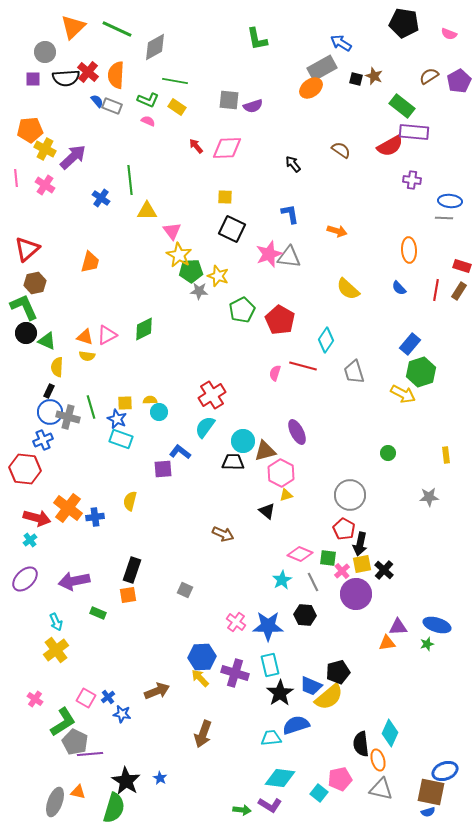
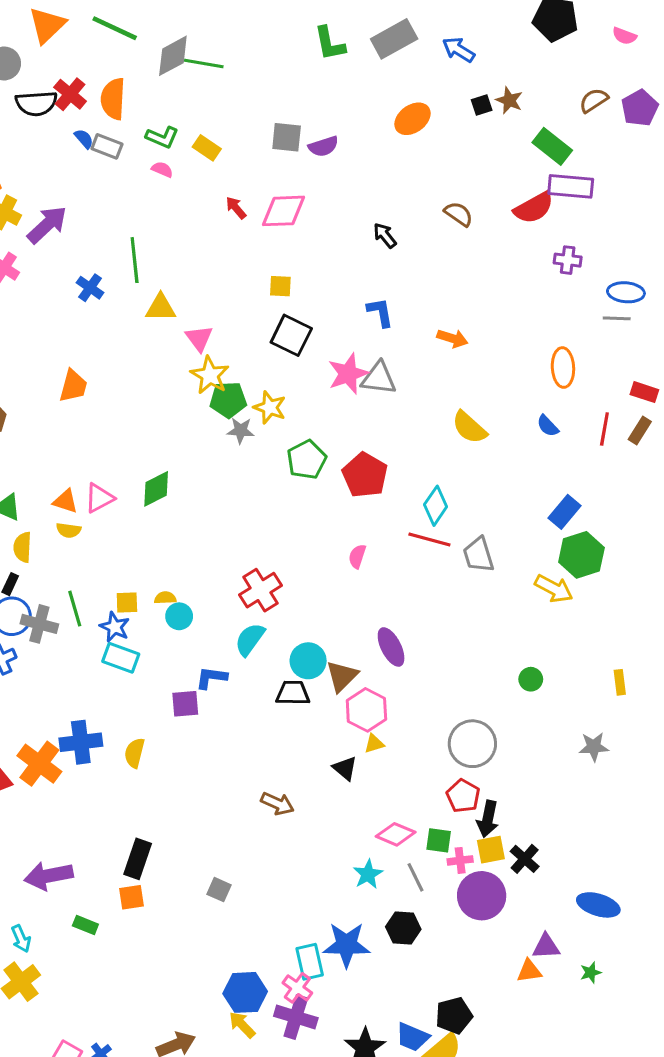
gray rectangle: (322, 68) -> (394, 39), moved
black square: (356, 79) -> (482, 105), turned -32
green line: (175, 81) -> (204, 63), moved
red line: (303, 366) -> (429, 539), moved
brown triangle: (265, 451) -> (342, 676), turned -30
blue L-shape: (180, 452) -> (211, 678), turned -30
blue cross: (95, 517) -> (81, 742), moved, size x1.5
pink cross: (342, 571) -> (460, 860), turned 35
pink cross: (236, 622) -> (297, 988), moved
blue ellipse: (437, 625) -> (598, 905), moved
cyan rectangle: (270, 665) -> (310, 962), moved

